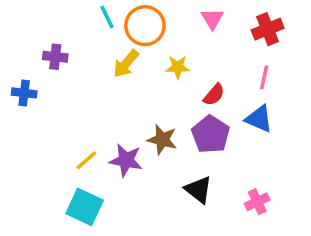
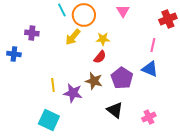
red cross: (268, 29) -> (168, 19), moved
red semicircle: (214, 95) -> (100, 57), moved
yellow line: (86, 160) -> (53, 85), moved, turned -56

